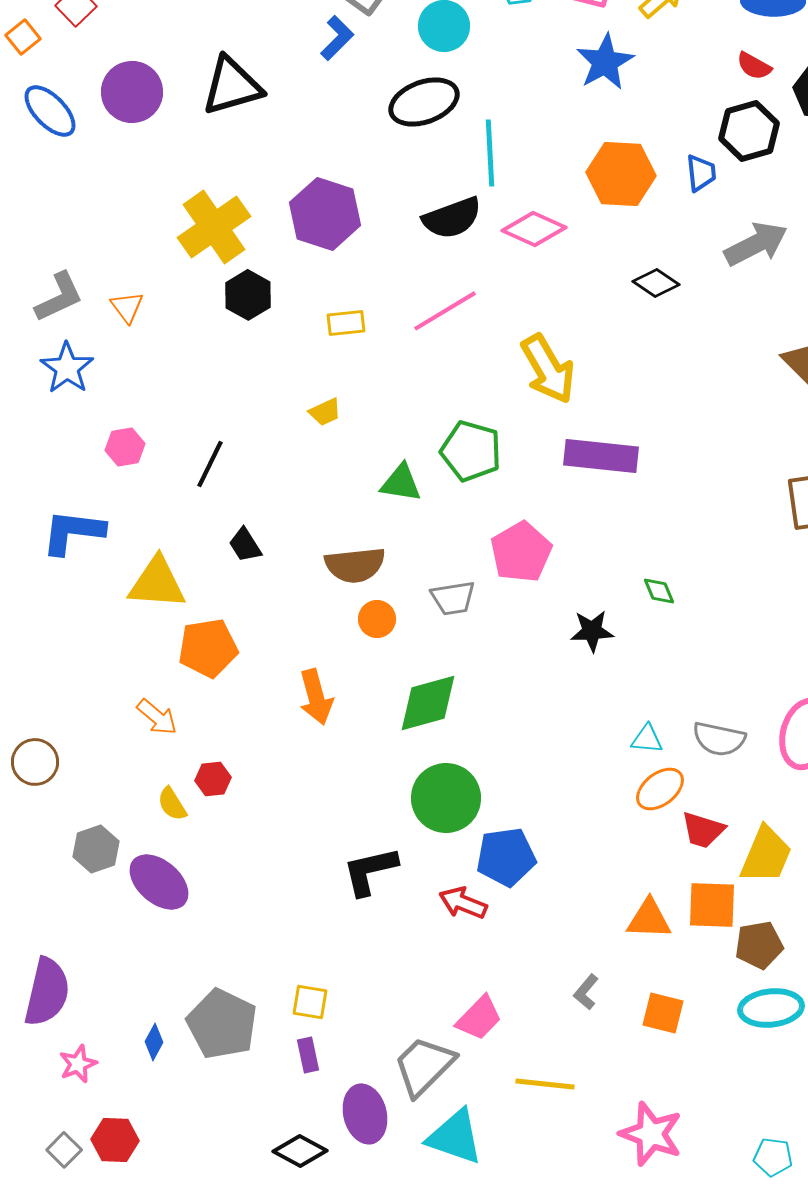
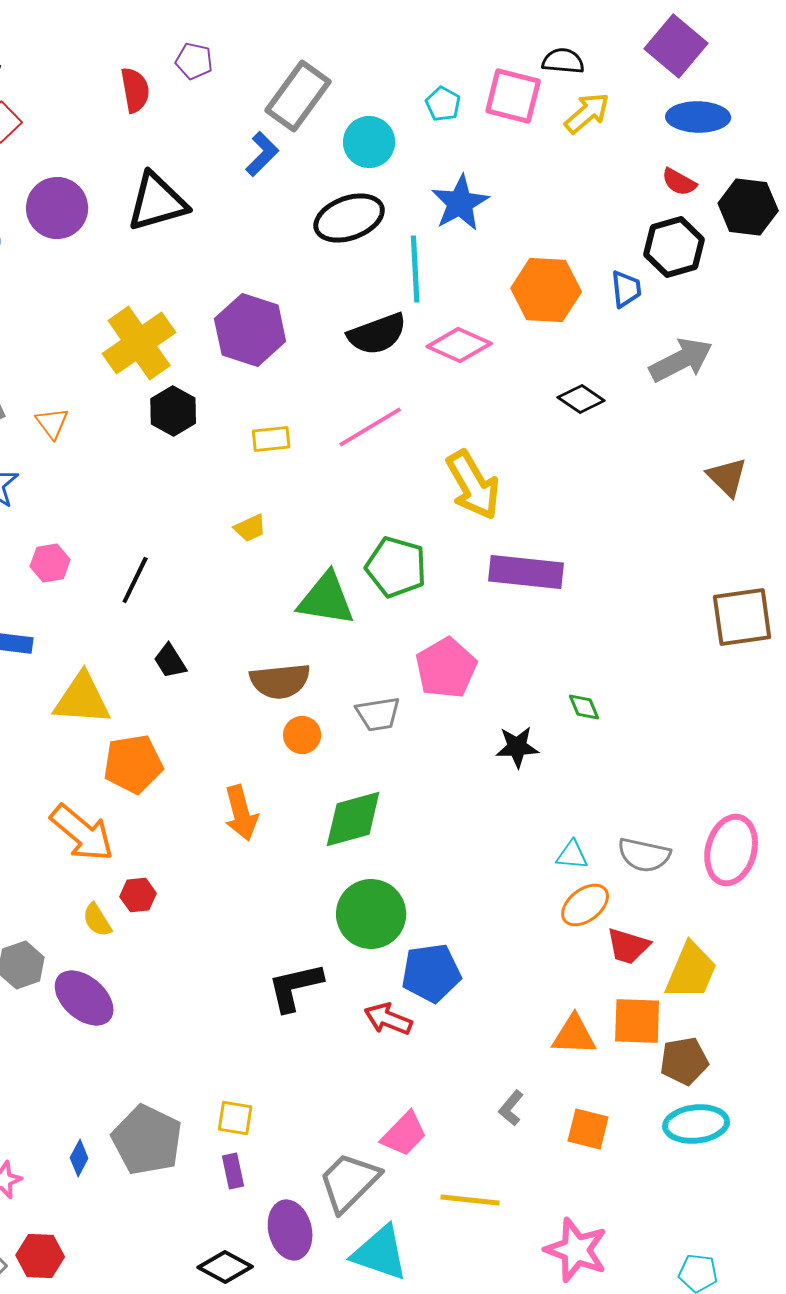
blue star: (605, 62) -> (460, 203), moved
green triangle: (401, 483) -> (326, 599), size x1.4
orange arrow: (157, 717) -> (82, 833), size x1.6

